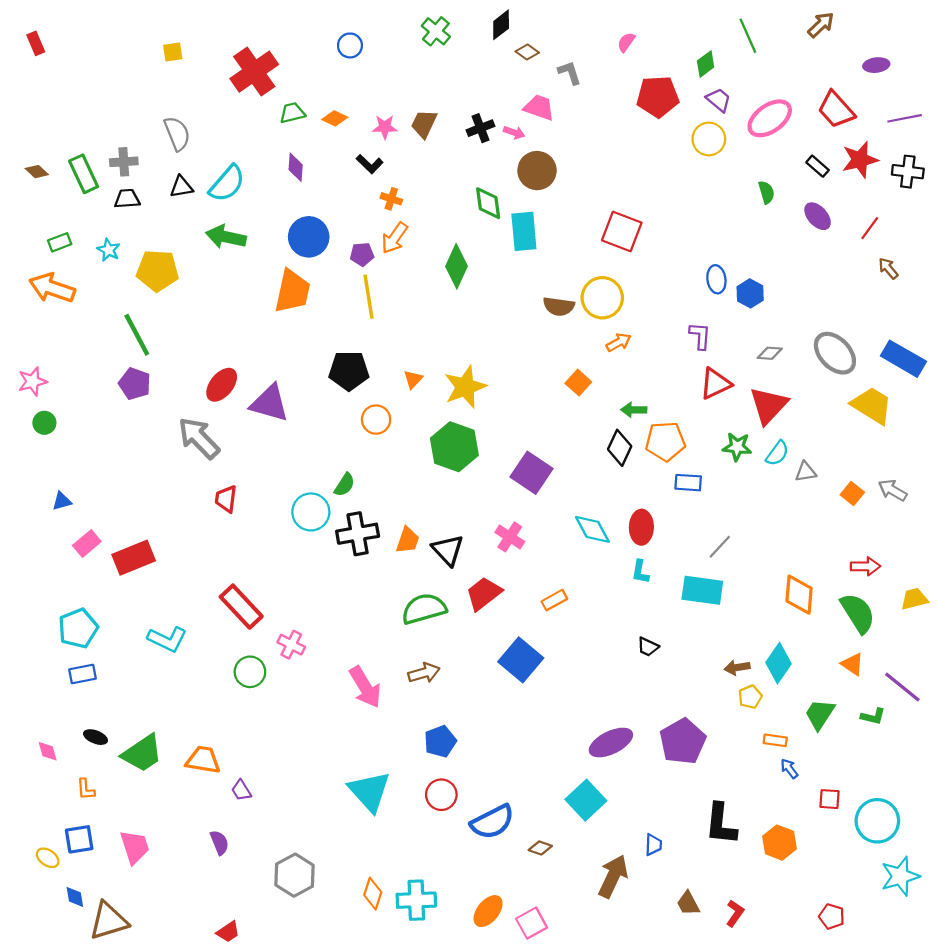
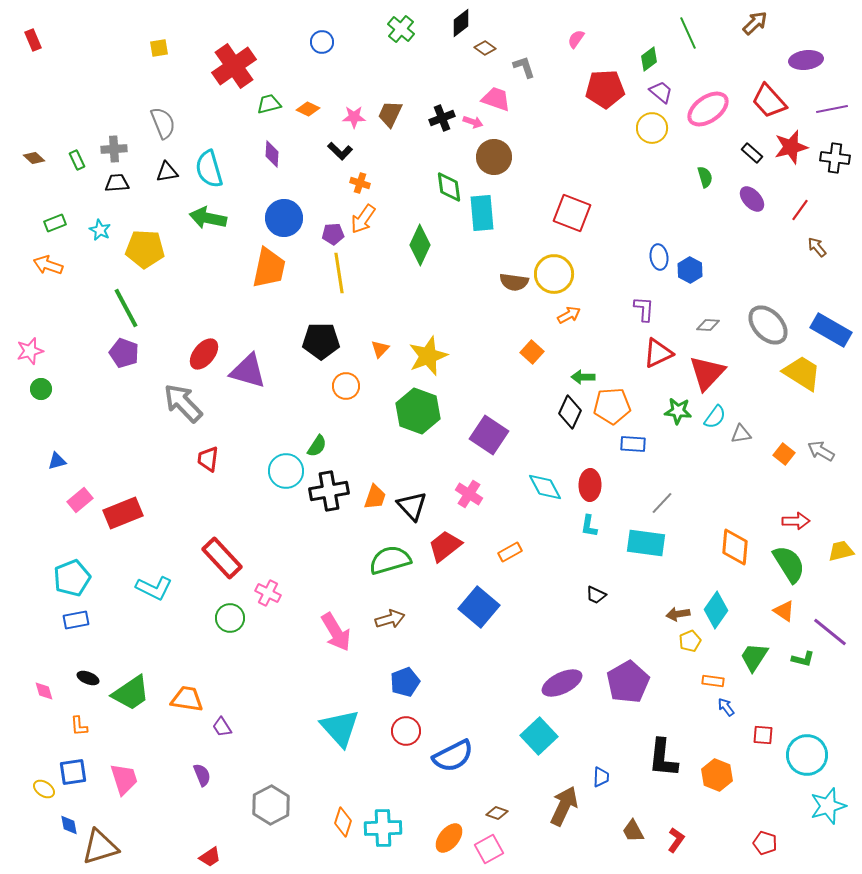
purple ellipse: (876, 65) -> (806, 60), size x1.4
green rectangle: (84, 174) -> (77, 160), size x0.6
cyan semicircle: (227, 184) -> (209, 169), turned 123
orange arrow: (52, 288) -> (48, 265), size x0.7
brown diamond: (540, 848) -> (497, 813), moved

